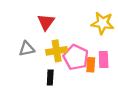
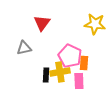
yellow cross: (57, 51) -> (60, 72), moved
pink rectangle: (104, 59) -> (79, 81), moved

